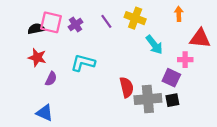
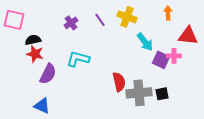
pink square: (51, 22) -> (14, 20), moved
black semicircle: (36, 29) -> (33, 40), moved
purple square: (171, 78) -> (161, 60), moved
purple semicircle: (51, 79) -> (48, 74), size x1.5

